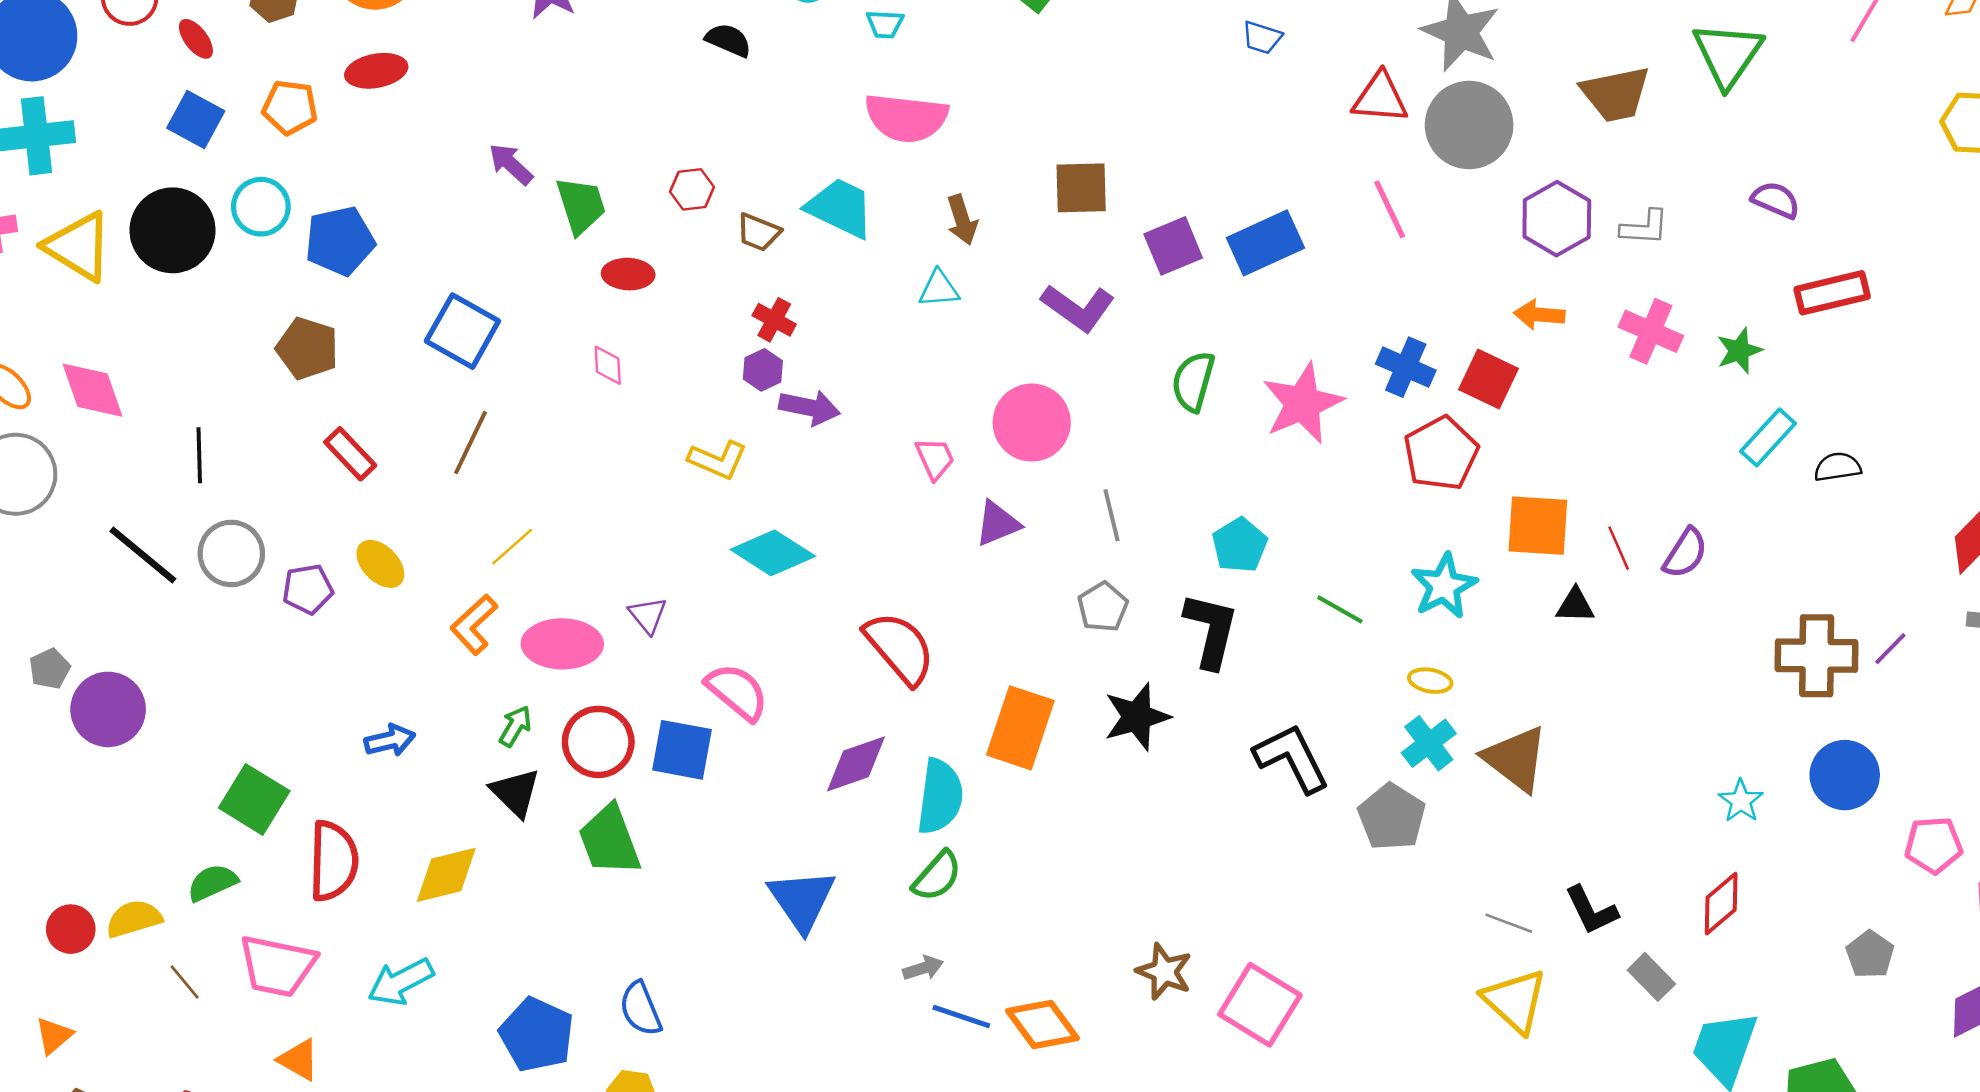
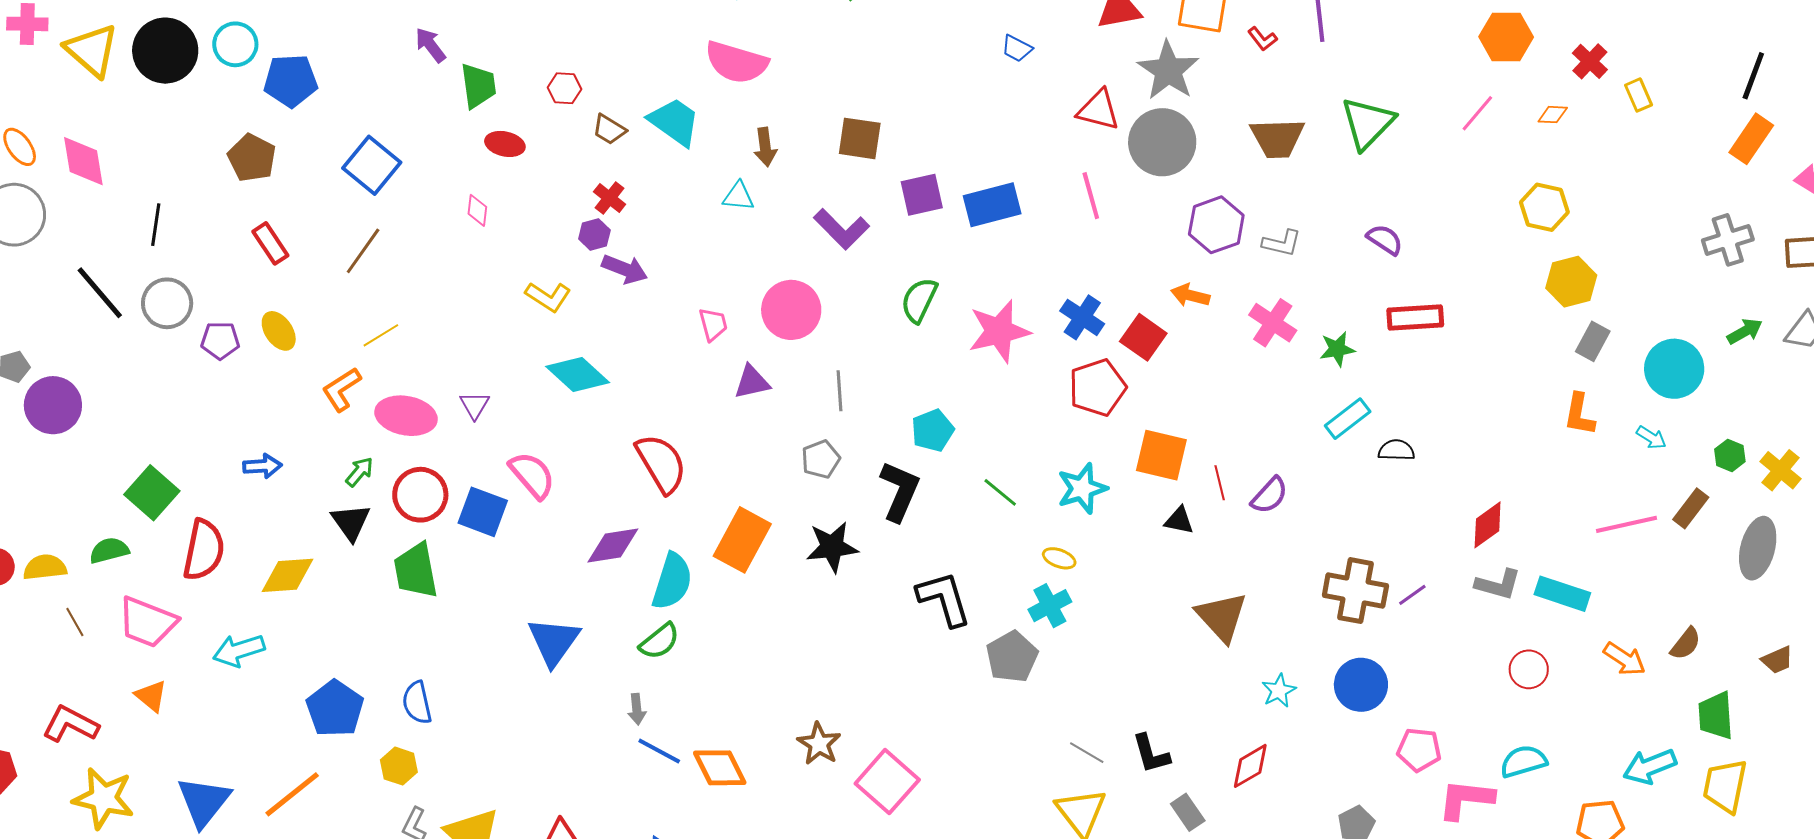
brown triangle: (1516, 759) -> (1222, 617), moved
gray arrow: (923, 968) -> (637, 709), turned 92

